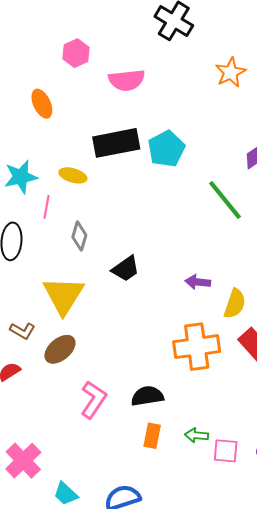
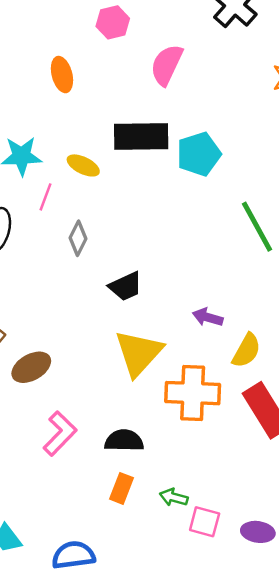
pink semicircle: (127, 80) -> (167, 65), turned 111
yellow triangle: (63, 295) -> (139, 353), moved

